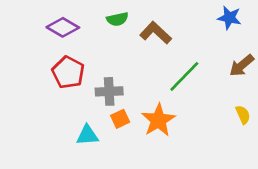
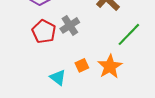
gray cross: (109, 91) -> (70, 25), moved, turned -30
cyan triangle: (87, 135) -> (58, 77), turned 42

